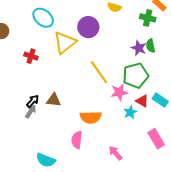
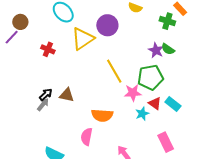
green semicircle: (151, 46) -> (168, 49), turned -48

